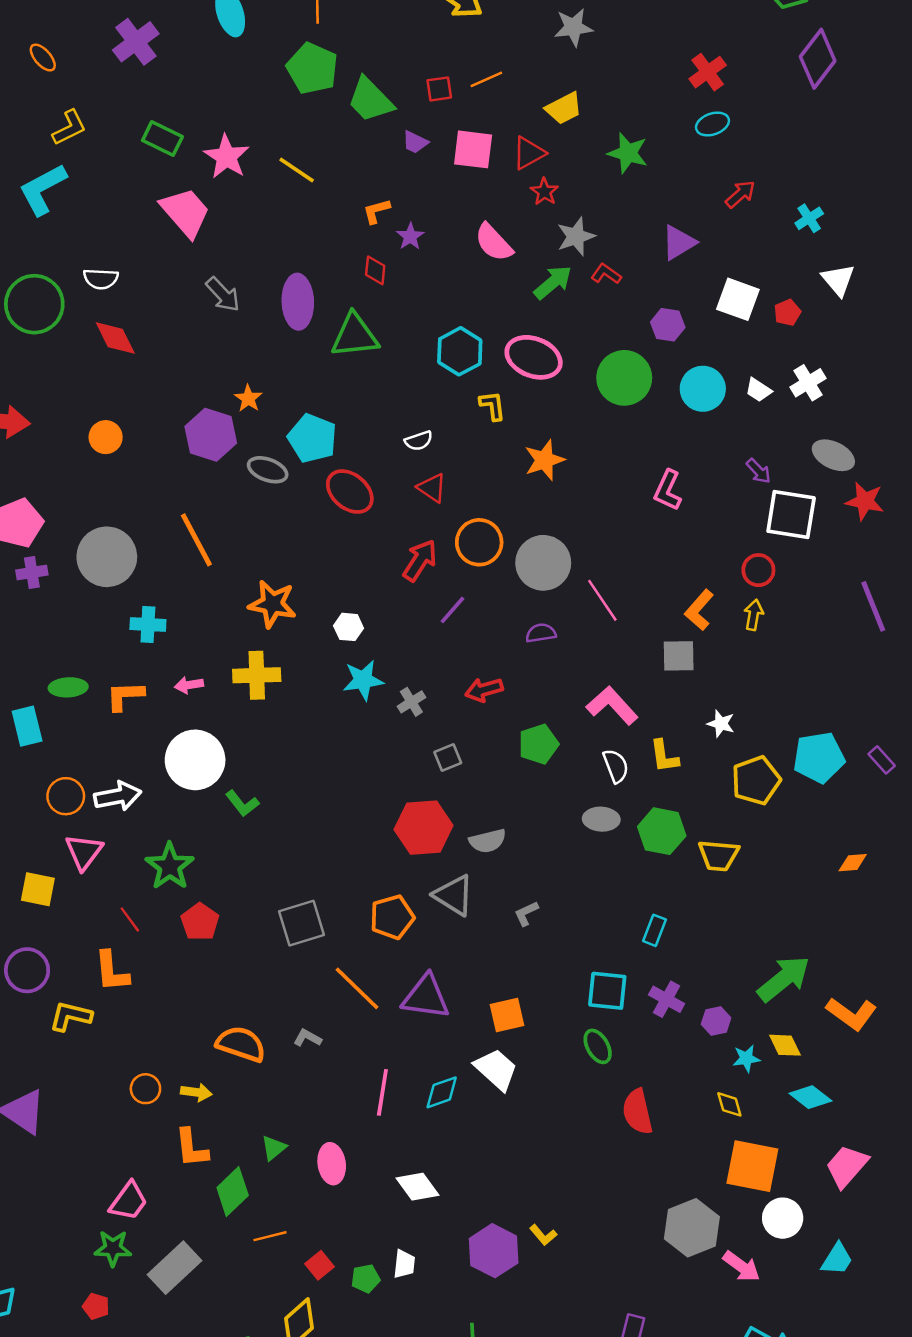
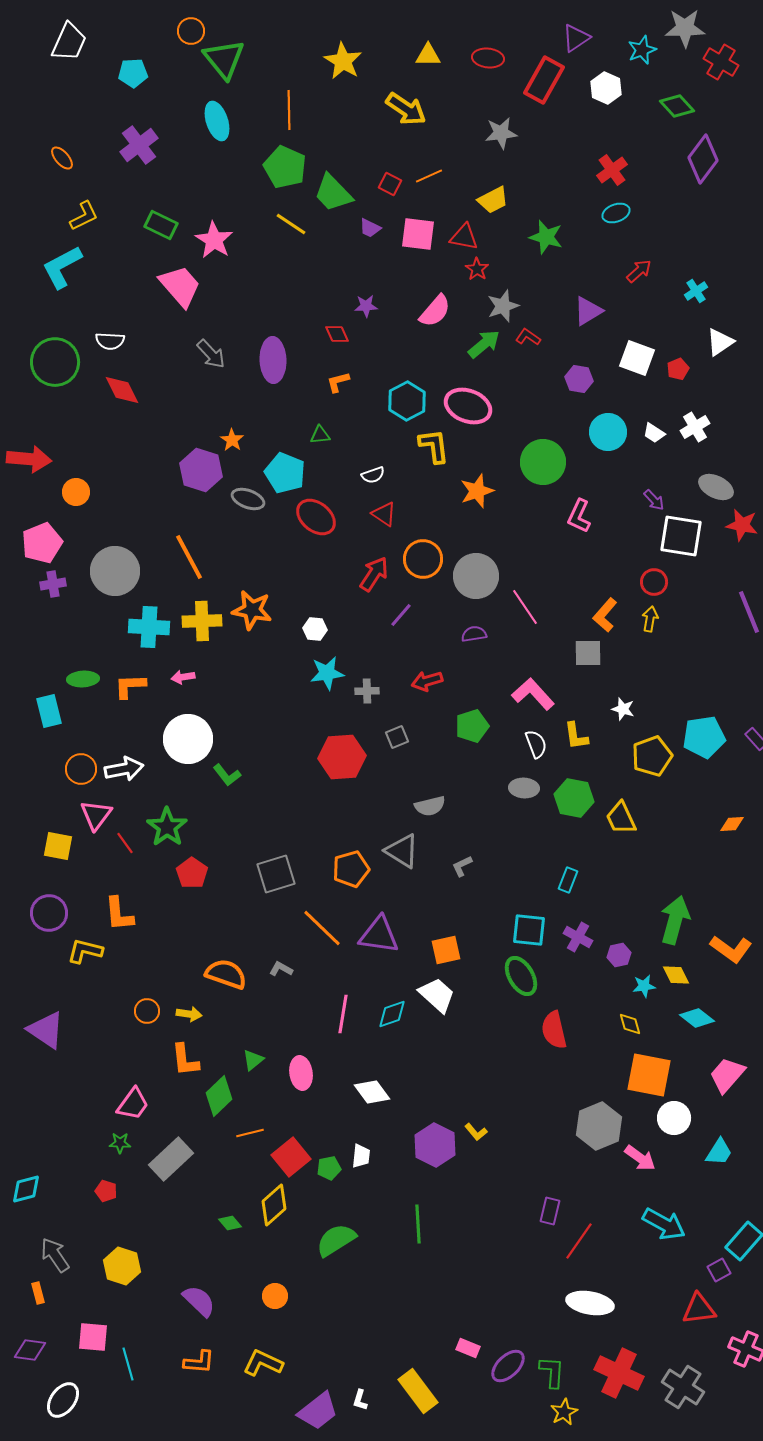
red square: (439, 89) -> (390, 184), turned 35
red triangle: (529, 153) -> (464, 237), turned 40
yellow line: (297, 170) -> (291, 224), moved
orange L-shape: (376, 211) -> (338, 382), moved
purple star: (410, 236) -> (366, 306), turned 30
pink semicircle: (494, 242) -> (435, 311), turned -96
red diamond: (375, 270) -> (337, 334), turned -30
white triangle: (838, 280) -> (720, 342), turned 36
green triangle: (355, 336) -> (320, 435), moved, size x0.5
green circle: (624, 378) -> (543, 462), moved
yellow L-shape: (492, 406) -> (434, 446), size x1.4
orange circle: (106, 437) -> (76, 492), moved
cyan cross: (148, 624) -> (149, 627), size x1.4
yellow cross: (257, 675) -> (202, 621), moved
gray cross: (411, 702) -> (367, 691), turned 30
red hexagon: (424, 828) -> (342, 757), moved
yellow trapezoid: (719, 855) -> (621, 818), turned 60
red line: (130, 919) -> (125, 843), moved
green arrow: (784, 979) -> (675, 920), turned -36
green ellipse: (598, 1046) -> (521, 976), size x1.4
green star: (113, 1248) -> (120, 1143), size x0.7
red square: (320, 1265) -> (291, 1157), size x1.6

